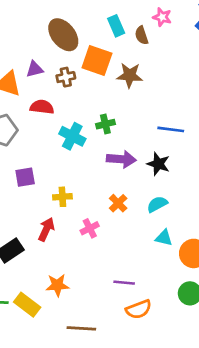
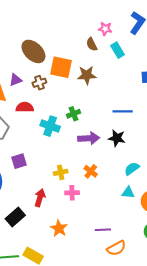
cyan rectangle: (116, 26) -> (118, 50), moved
yellow cross: (62, 197) -> (61, 172), moved
cyan semicircle: (157, 204) -> (132, 169), moved
pink cross: (90, 228) -> (72, 193), turned 32
orange star: (57, 285) -> (59, 228), moved, turned -30

